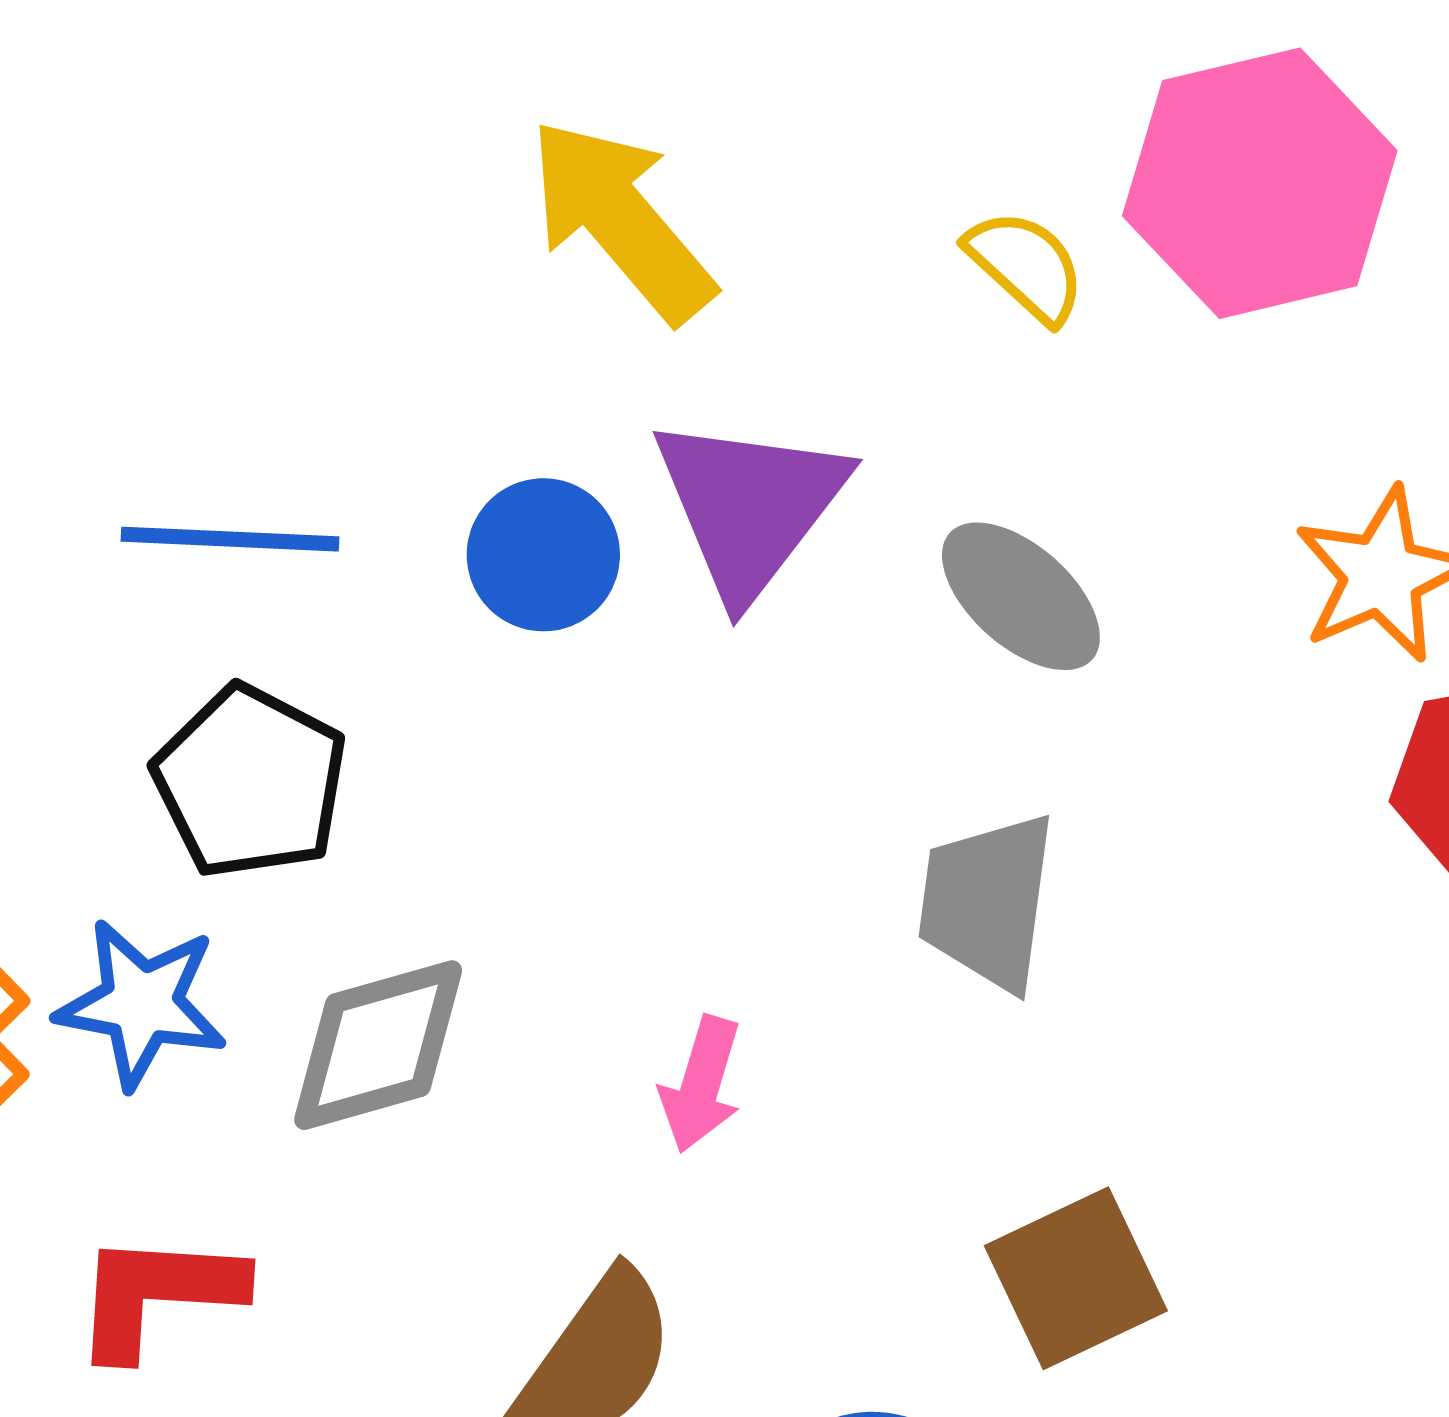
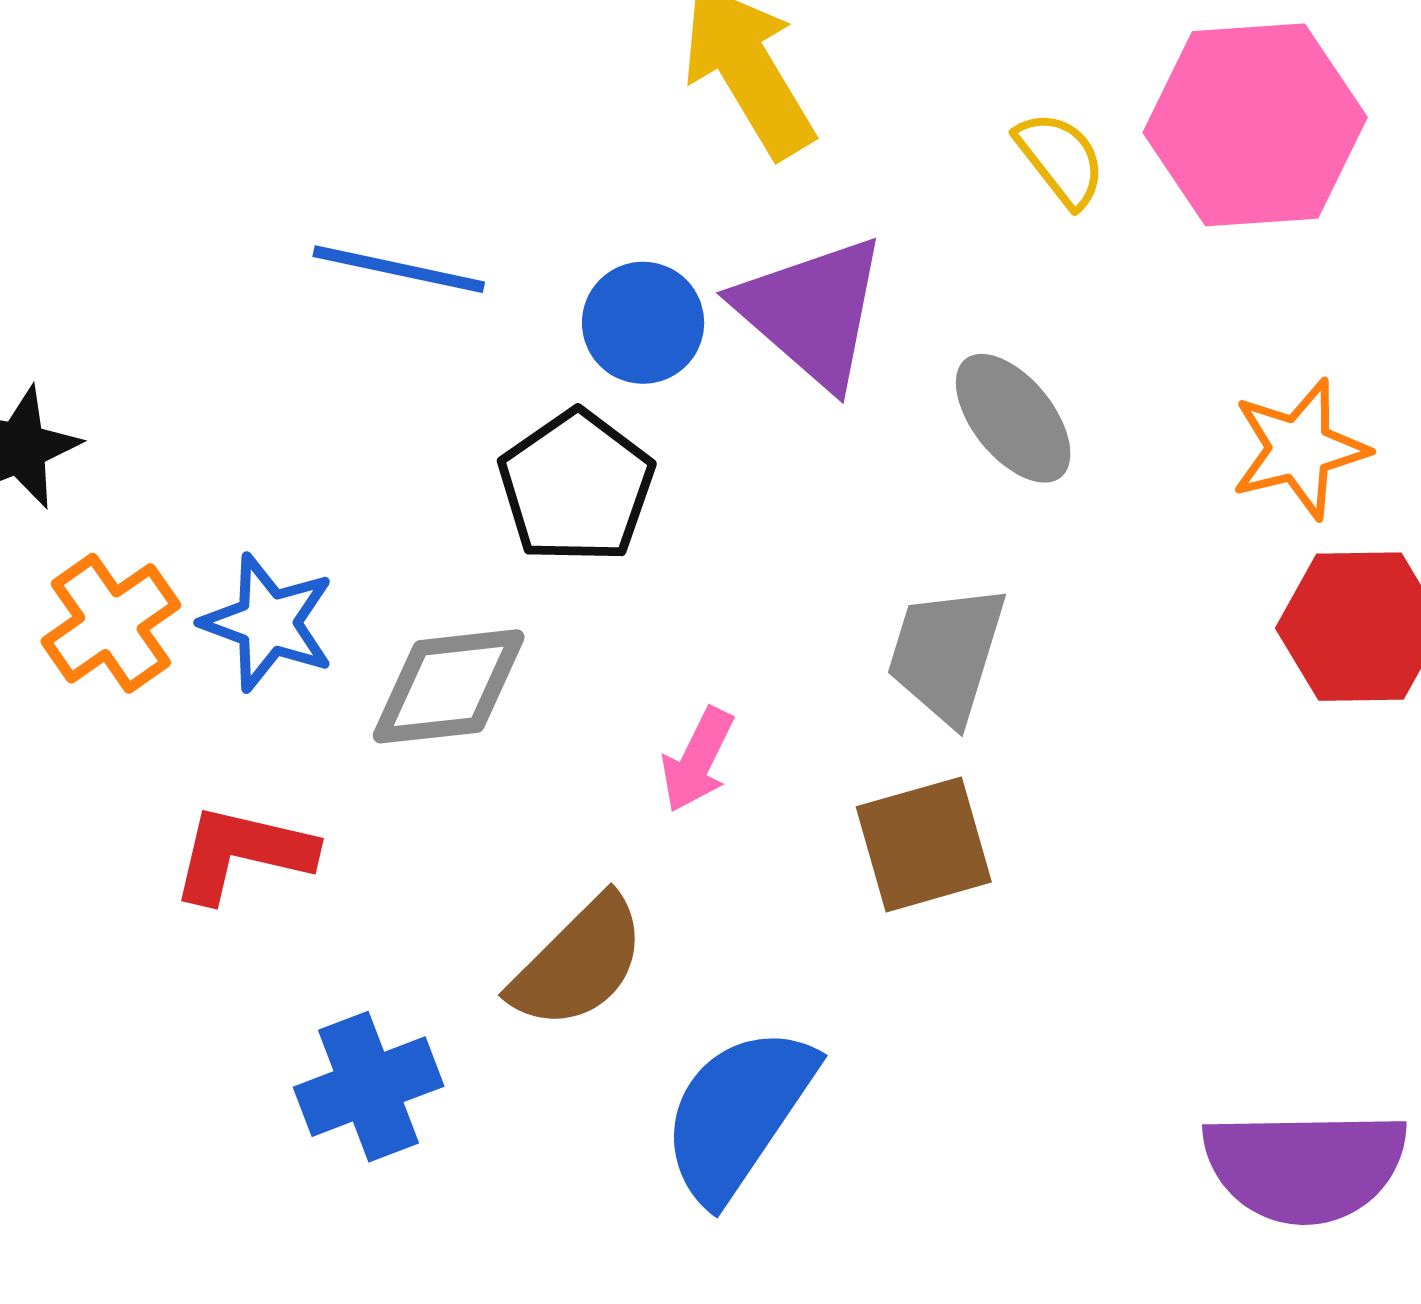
purple triangle: (750, 506) -> (812, 312), turned -36
black pentagon: (250, 782) -> (576, 487), moved
brown square: (1076, 1278) -> (924, 844), moved

